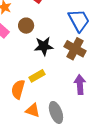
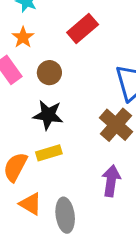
black star: (44, 46) -> (48, 115), moved

